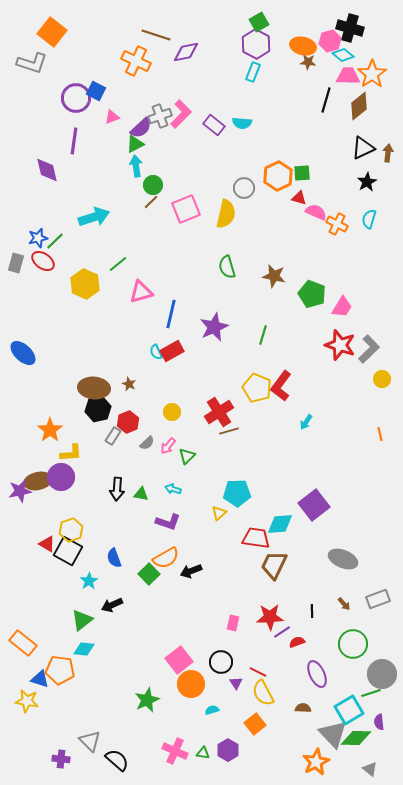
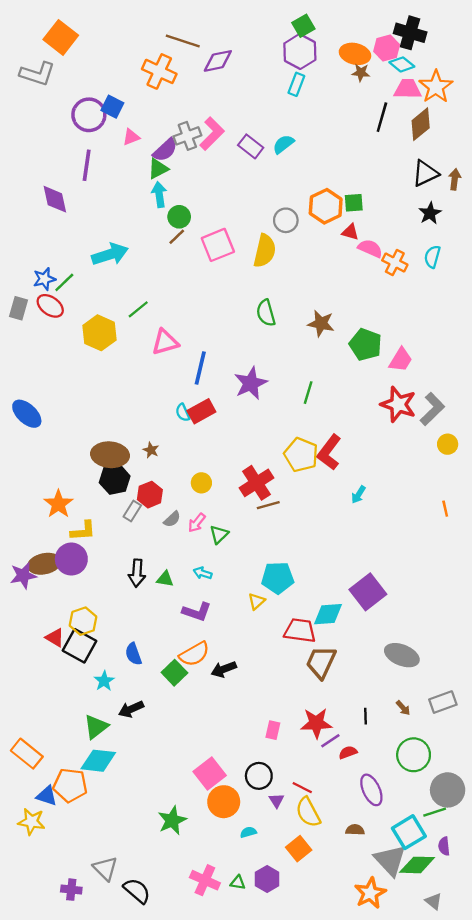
cyan semicircle: (242, 123) -> (283, 144), turned 138
cyan diamond: (84, 649) -> (98, 761), size x1.4

